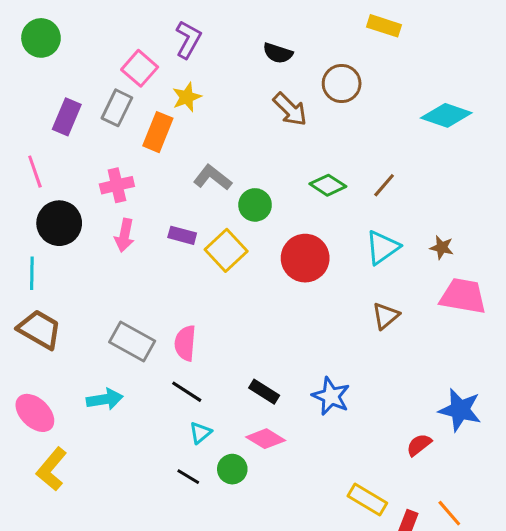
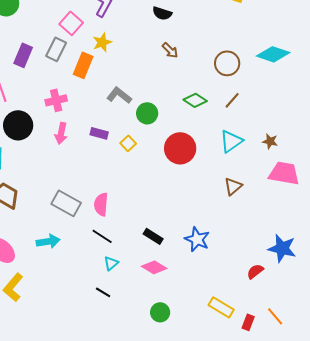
brown circle: (342, 83) -> (227, 63), moved
brown arrow: (290, 109) -> (170, 50), size x0.7
yellow square: (226, 250) -> (128, 143), size x0.6
green circle: (232, 469) -> (160, 312), moved

